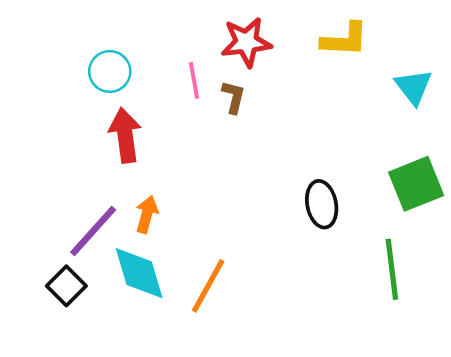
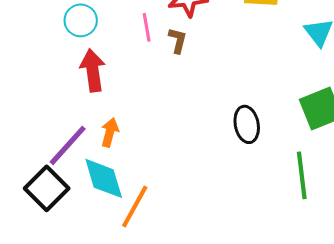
black square: (66, 286) -> (47, 188), size x1.4
orange line: (208, 286) -> (135, 206), moved

